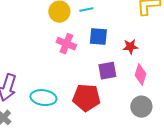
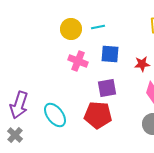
purple square: (107, 71) -> (107, 88), moved
cyan ellipse: (43, 98) -> (55, 115), turned 45

